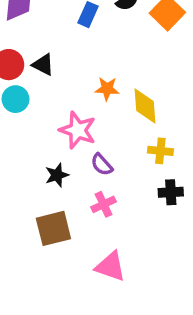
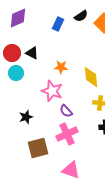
orange star: (107, 89) -> (61, 67), moved
black star: (57, 175) -> (26, 117), moved
pink cross: (104, 204) -> (67, 134), size x1.5

